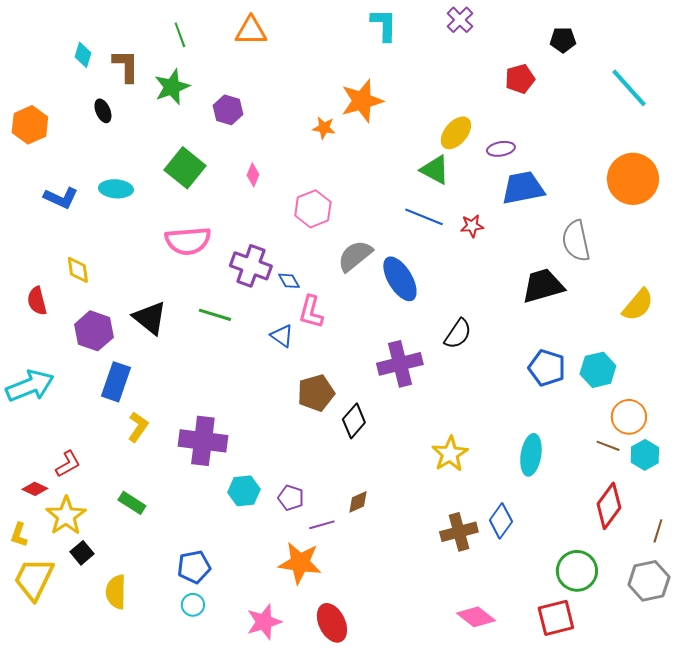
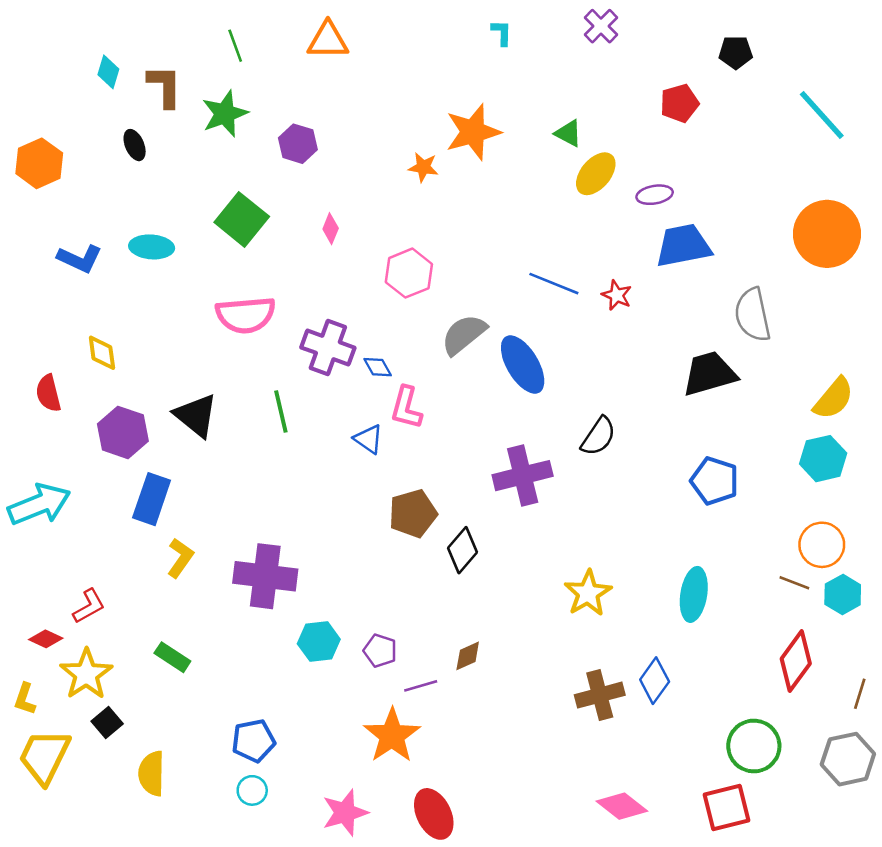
cyan L-shape: (384, 25) -> (502, 33), size x0.6
green triangle: (435, 170) -> (568, 133), moved, size x0.7
red star: (472, 226) -> (617, 295), turned 30
green line: (215, 315) -> (281, 412), turned 60
cyan hexagon: (598, 370) -> (823, 459), moved
orange star: (300, 563) -> (392, 736), turned 30

